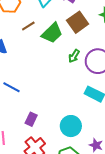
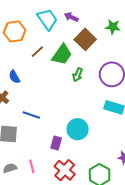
green arrow: (74, 56) -> (78, 75), moved
cyan circle: (71, 126) -> (78, 129), moved

